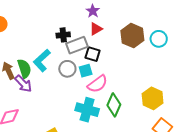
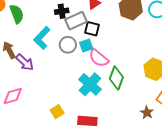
green semicircle: (24, 69) -> (17, 14), moved
pink semicircle: (97, 84) -> (99, 58), turned 80
cyan cross: (87, 110) -> (90, 84), turned 30

